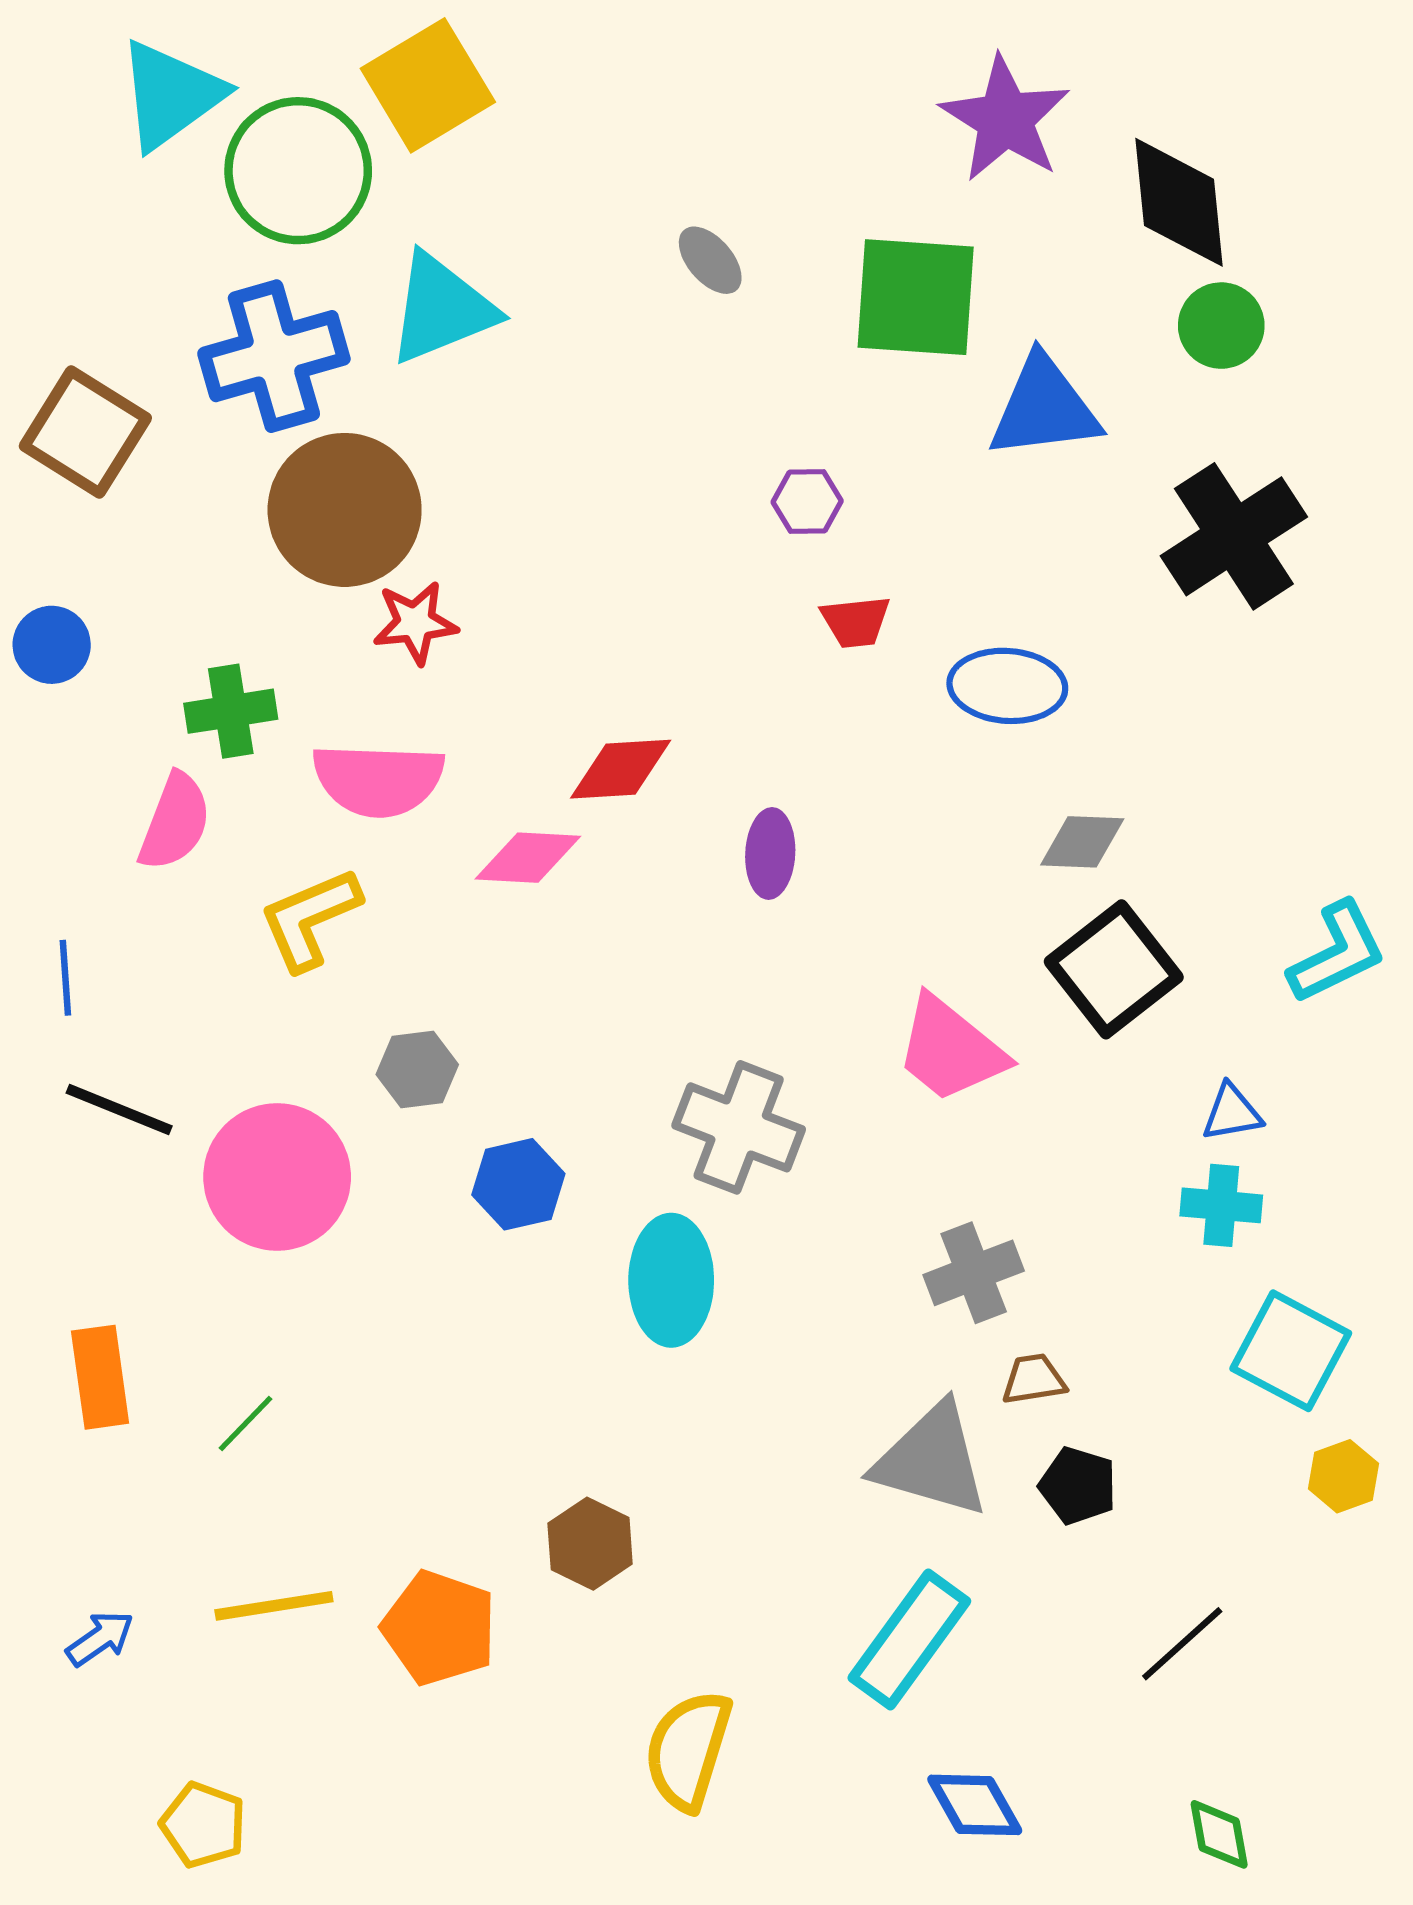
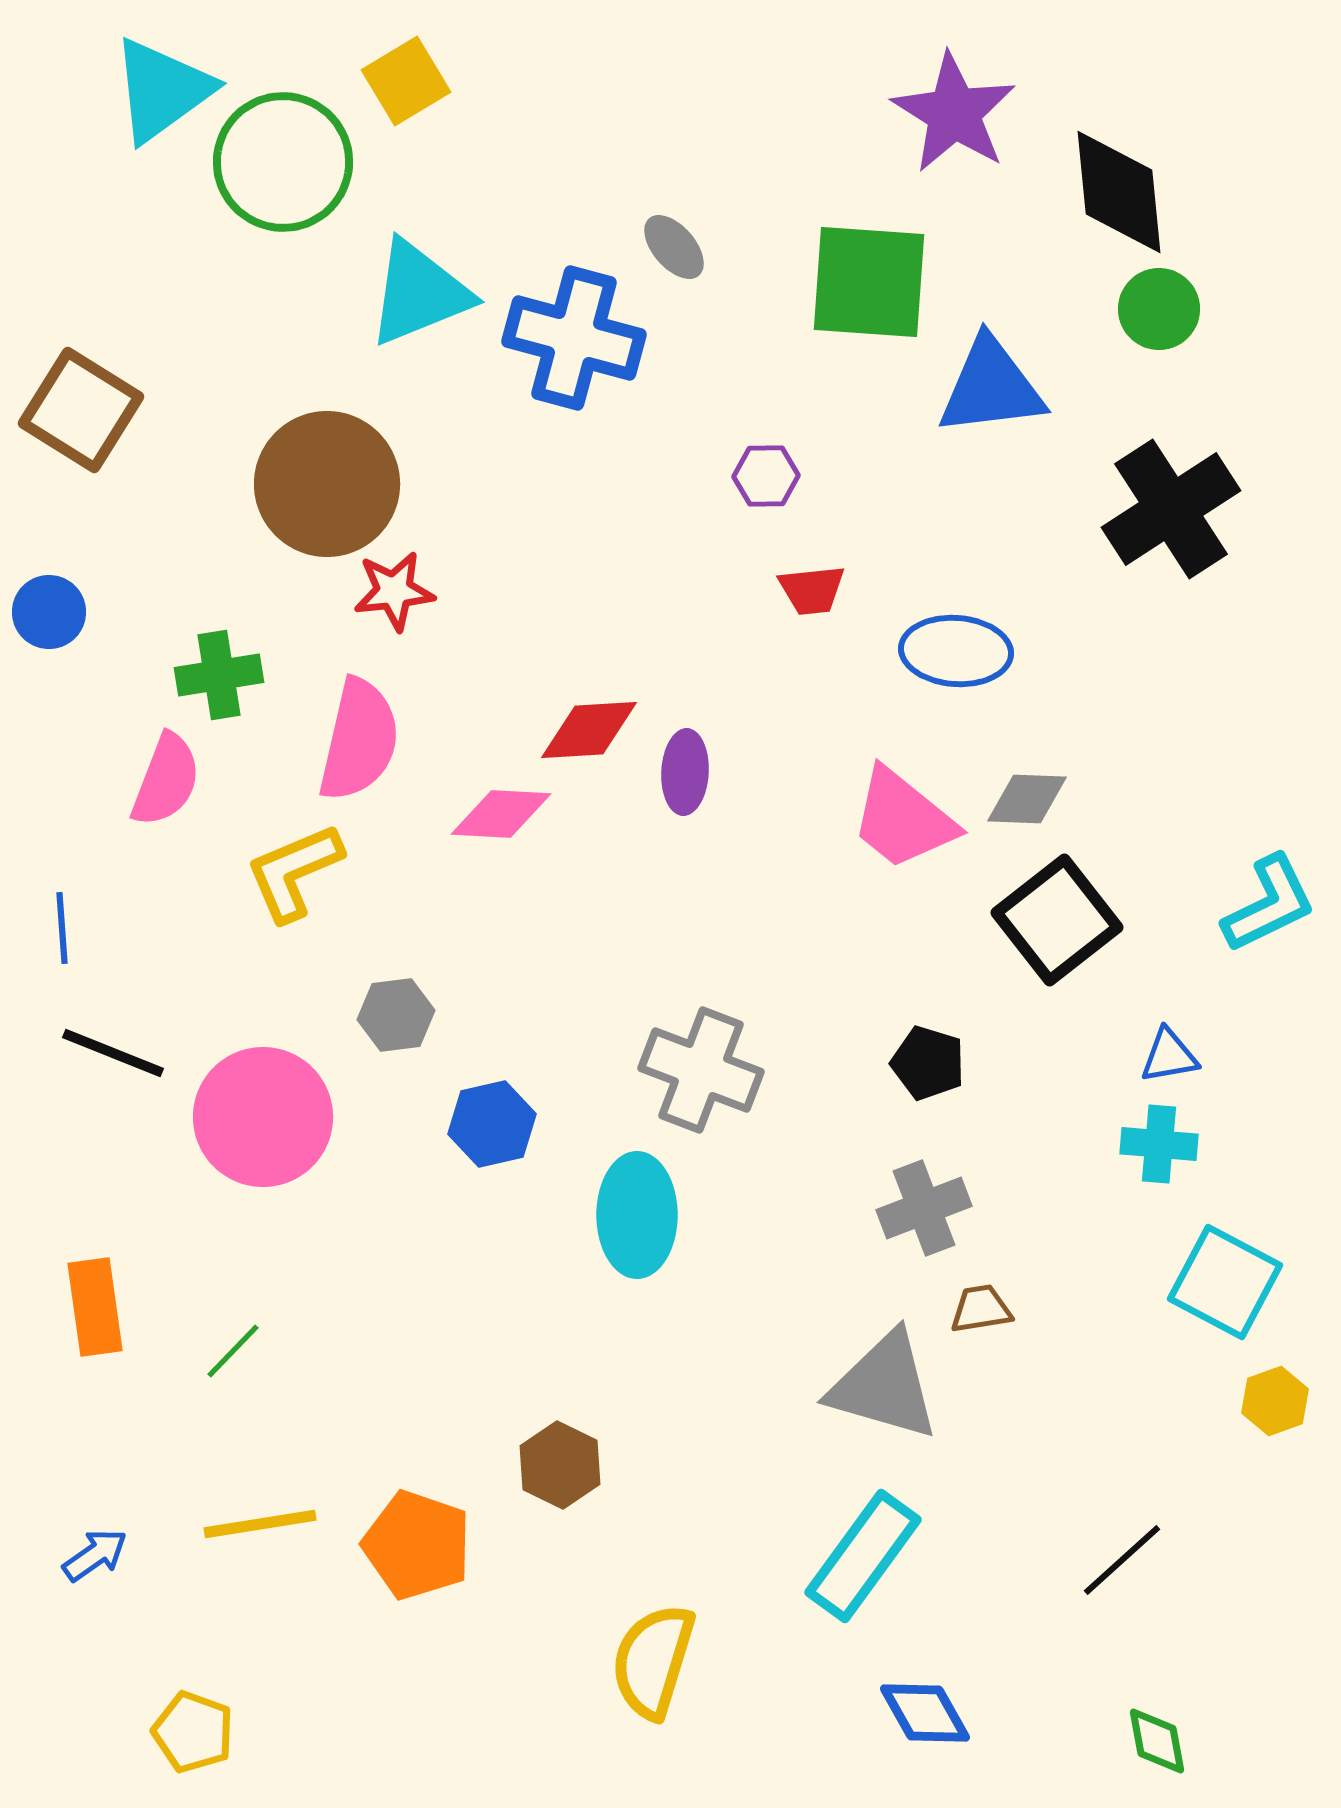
yellow square: (428, 85) -> (406, 81), size x0.7
blue cross: (274, 356) -> (574, 338), moved, turned 31
pink semicircle: (378, 780) -> (359, 740), turned -79
purple ellipse: (770, 853) -> (685, 772), moved
pink trapezoid: (950, 1049) -> (903, 819), moved
black pentagon: (1078, 1486) -> (928, 1063), moved

